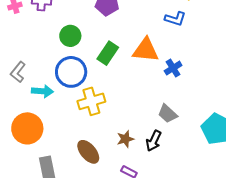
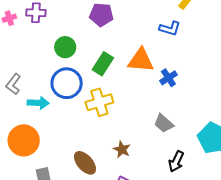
yellow cross: (91, 101) -> (99, 102), moved
brown star: (125, 139) -> (122, 149), turned -30
black arrow: (154, 141) -> (176, 161), moved

